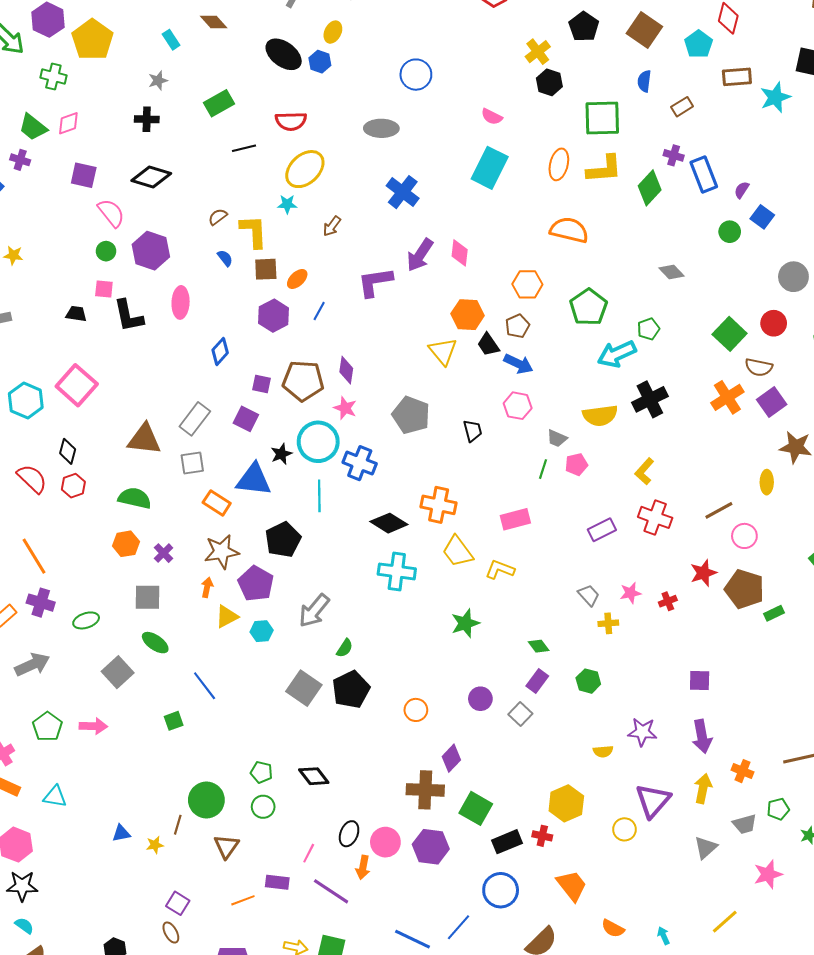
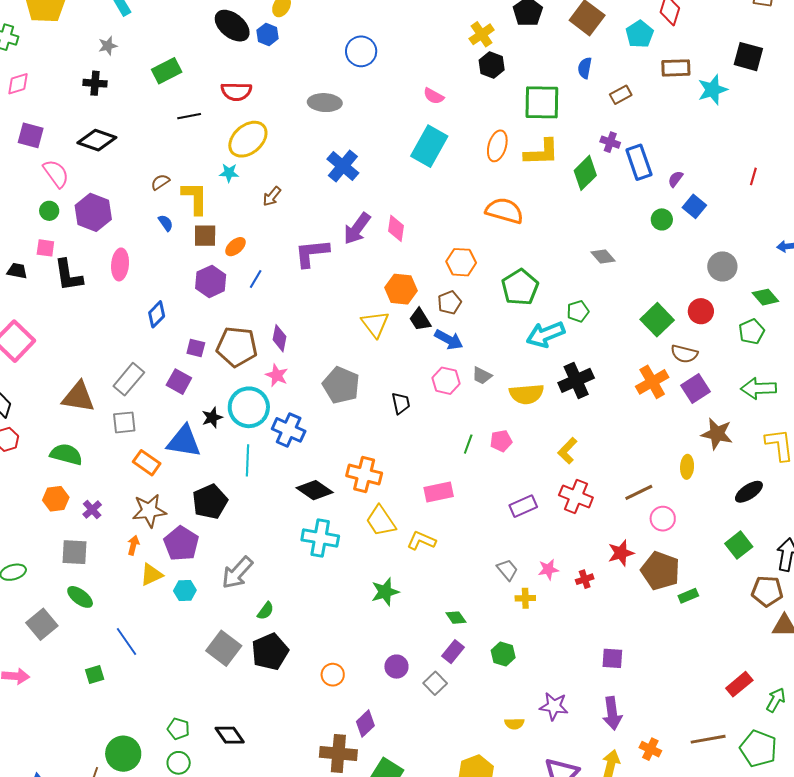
gray trapezoid: (557, 438) -> (482, 376), moved

